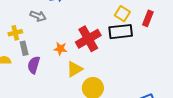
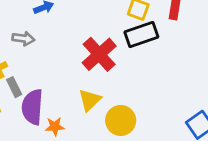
orange star: (60, 49) -> (55, 126), moved
purple semicircle: (34, 65) -> (32, 107), size x1.4

